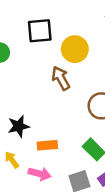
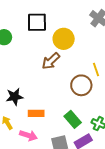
brown arrow: (61, 78) -> (51, 61), turned -108

